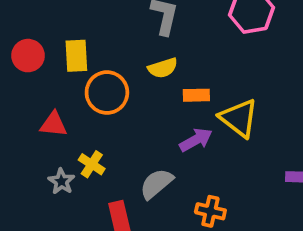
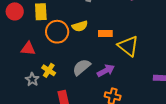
yellow semicircle: (163, 68) -> (80, 26), moved
purple arrow: (196, 140) -> (106, 71), moved
gray semicircle: (156, 184) -> (82, 67), moved

